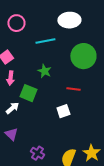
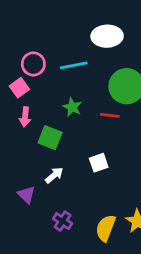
pink circle: (16, 23) -> (33, 64), moved
red line: (73, 89) -> (110, 115), moved
white arrow: (12, 108) -> (54, 175), moved

